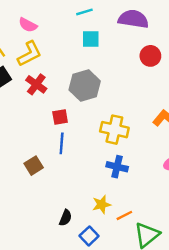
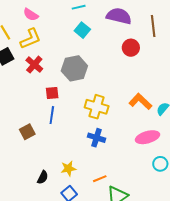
cyan square: (91, 39) -> (82, 30), turned 35
yellow star: (102, 204) -> (68, 169), moved
black semicircle: (66, 218) -> (43, 177), moved

